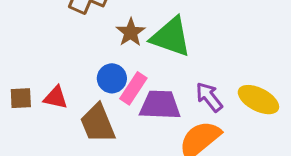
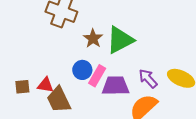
green triangle: (171, 37) -> (120, 40), turned -44
brown trapezoid: (98, 123) -> (59, 100), moved

